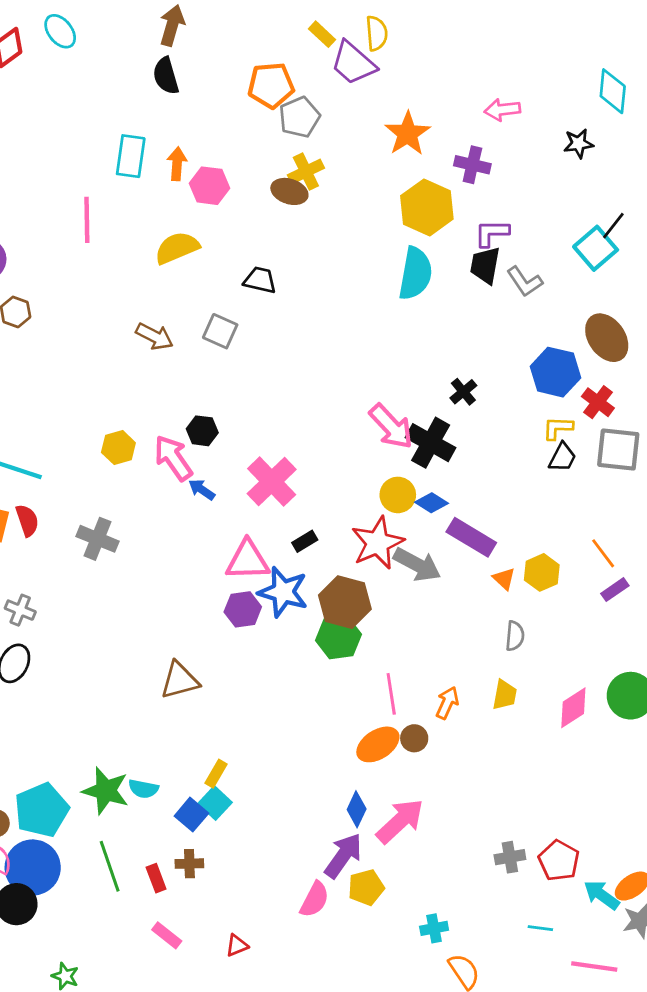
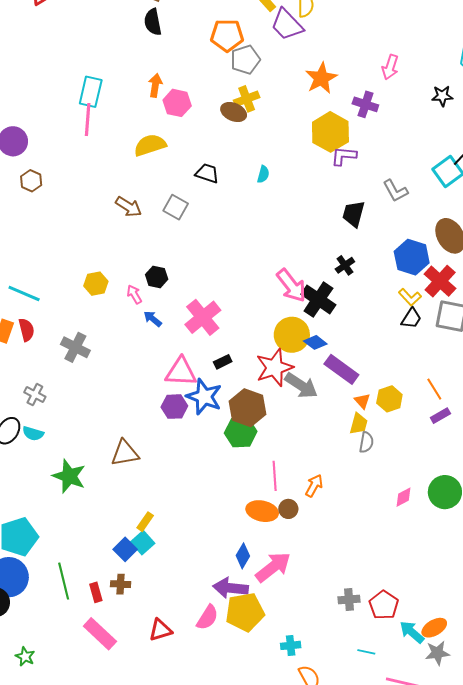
pink arrow: (502, 110) -> (390, 67), turned -70
cyan rectangle: (131, 156) -> (91, 92), moved
purple L-shape: (492, 233) -> (344, 156), moved
black trapezoid: (485, 265) -> (354, 214), moved
cyan semicircle: (415, 273) -> (263, 174), moved, size x0.5
red cross: (598, 402) -> (440, 281), size x1.4
yellow L-shape: (558, 428) -> (410, 297), turned -140
pink arrow: (173, 458) -> (134, 294), size x0.6
yellow circle: (398, 495) -> (292, 335), size x1.4
gray cross: (20, 610) -> (35, 395), moved
yellow trapezoid: (505, 695) -> (359, 424), moved
pink diamond: (573, 708) -> (403, 497), size x0.7
orange ellipse: (378, 744) -> (262, 511), turned 40
cyan semicircle: (143, 789) -> (33, 433), moved
green star: (106, 791) -> (69, 476), moved
purple arrow: (343, 856) -> (231, 588), turned -124
yellow pentagon: (366, 887) -> (245, 612), size x1.5
pink rectangle: (167, 935) -> (100, 634), size x1.6
red triangle: (237, 945) -> (160, 630), moved, size x1.4

